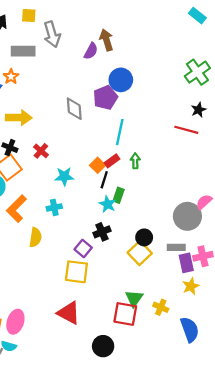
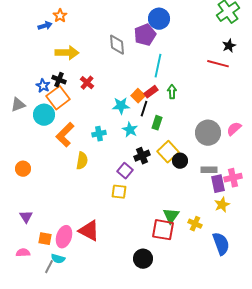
cyan star: (64, 176) -> (121, 106), moved
cyan star: (108, 204) -> (130, 130), moved
gray circle: (187, 216) -> (208, 133), moved
yellow square: (140, 253) -> (168, 152), moved
yellow square: (76, 272) -> (119, 192), size x0.7
red triangle: (69, 313) -> (89, 231), moved

